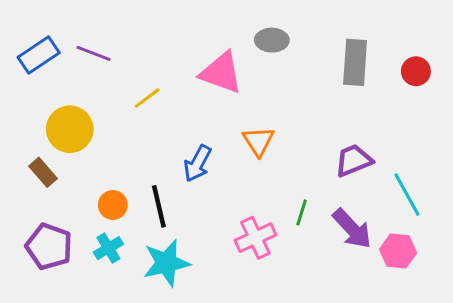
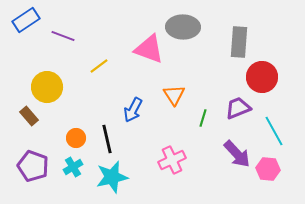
gray ellipse: (272, 40) -> (183, 27), size x1.5
blue rectangle: (39, 55) -> (26, 20), moved
red circle: (416, 71) -> (262, 77), moved, size x1.6
green line: (302, 212) -> (203, 118), moved

